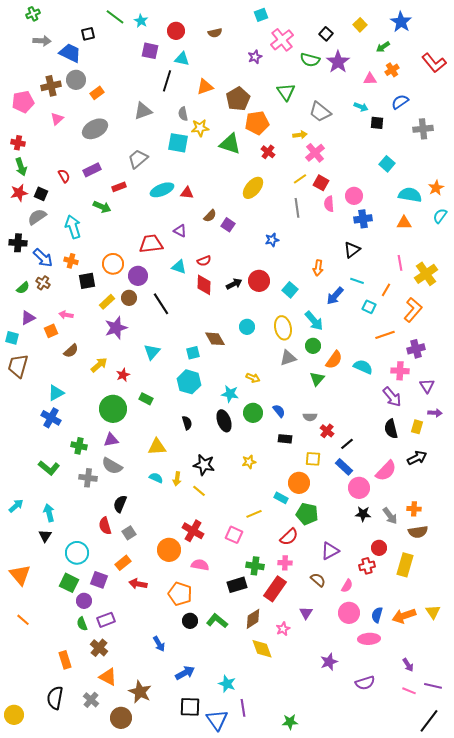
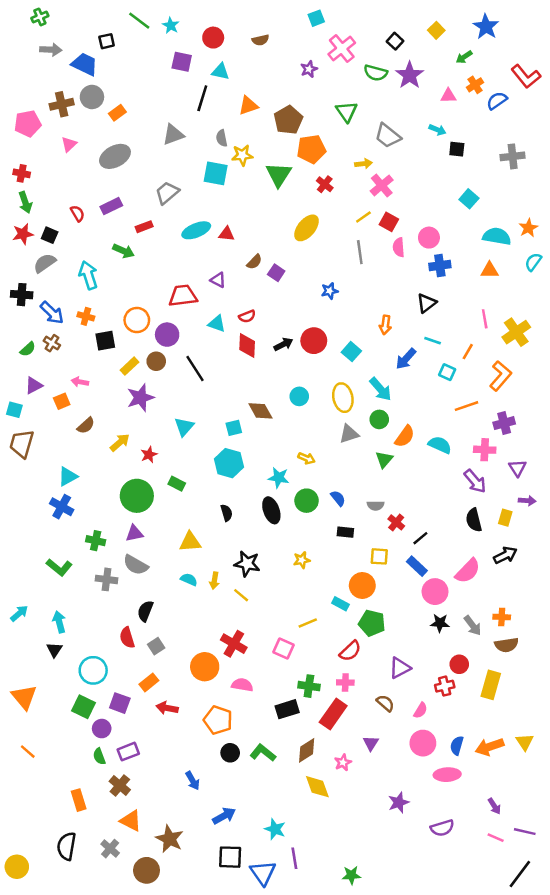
blue semicircle: (400, 102) -> (497, 101), moved
green triangle: (230, 144) -> (279, 175), turned 45

